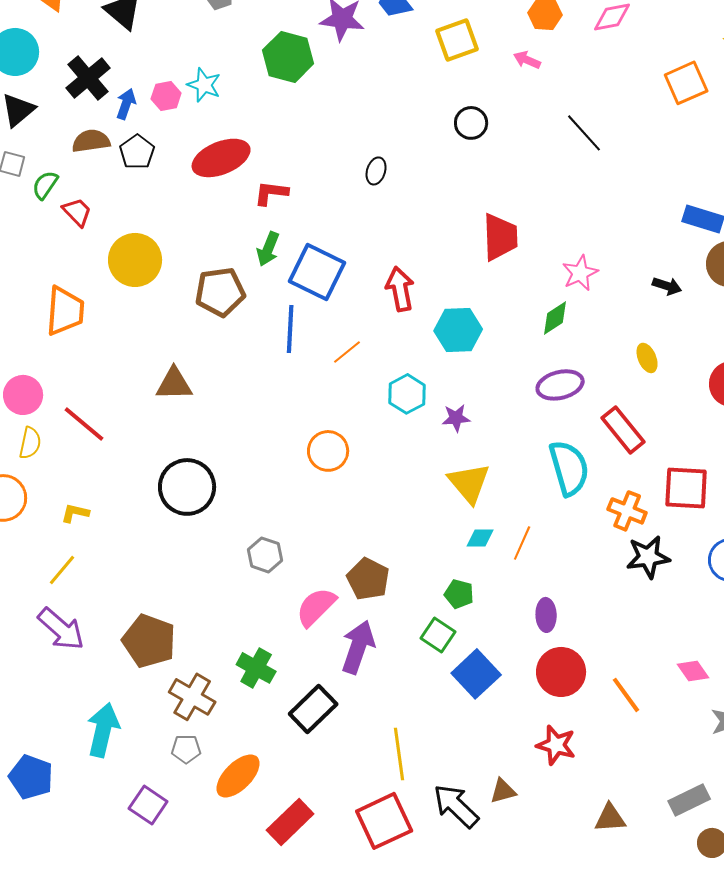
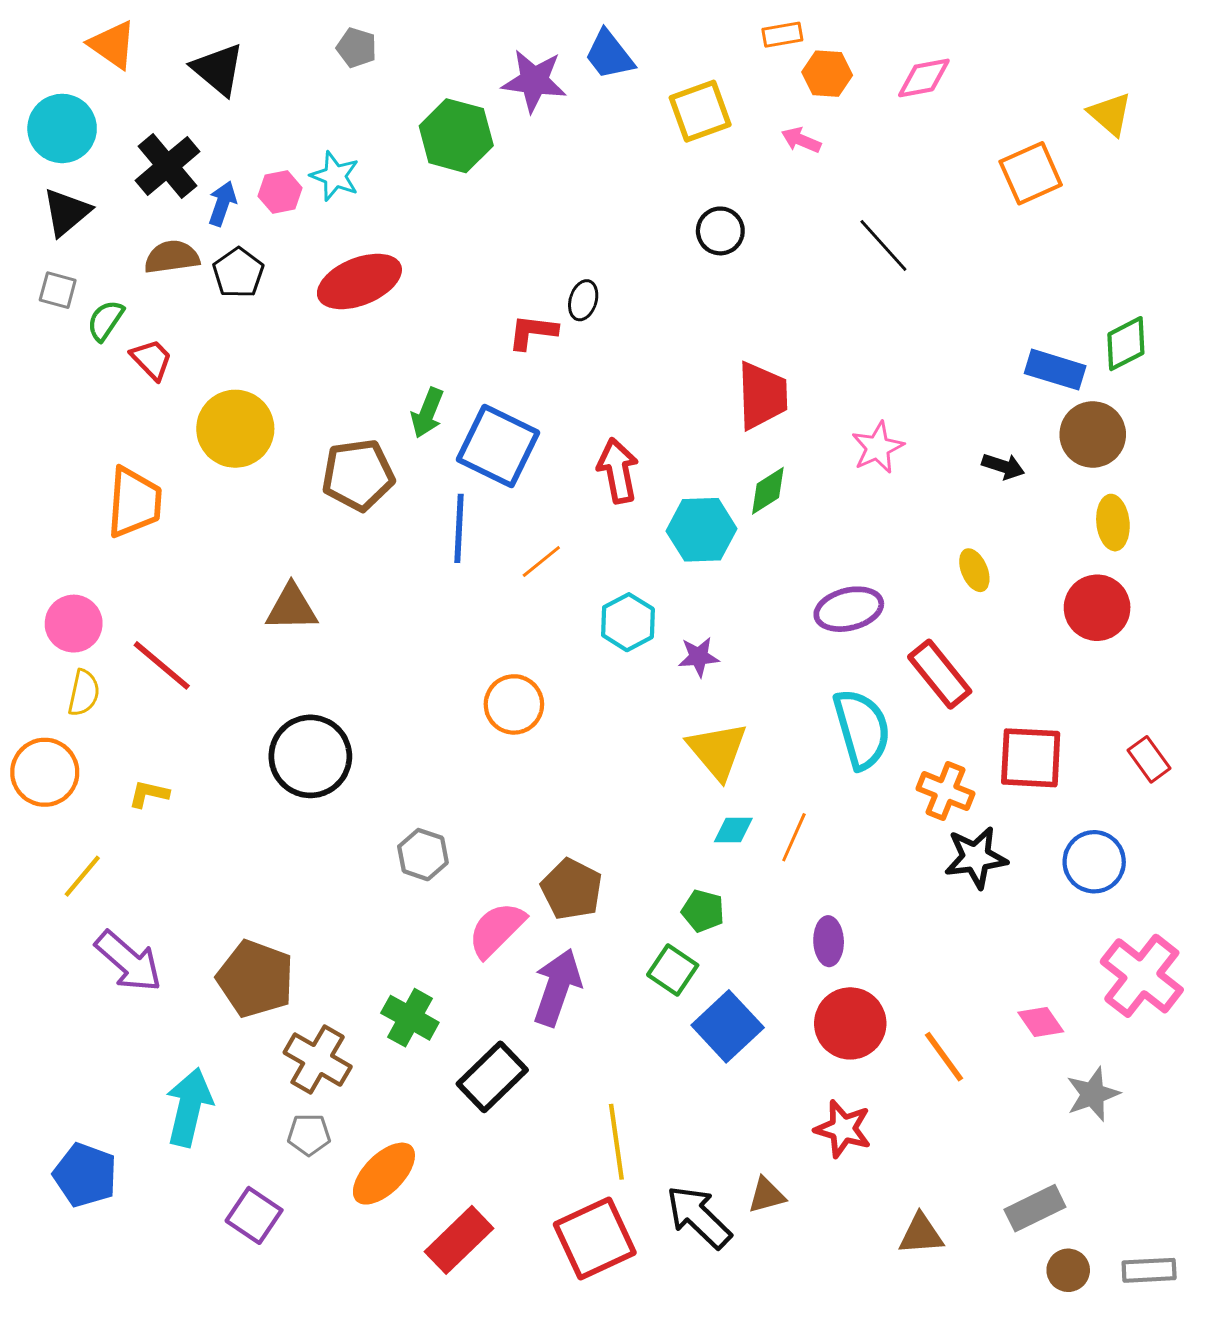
red L-shape: (271, 193) -> (533, 332), moved
green diamond: (555, 318) -> (768, 491), moved
yellow line: (62, 570) -> (82, 876), moved

